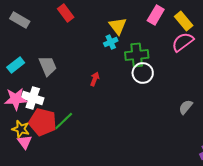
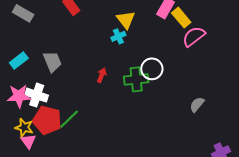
yellow rectangle: (184, 21) -> (181, 18), moved
green cross: (137, 55) -> (136, 79), moved

